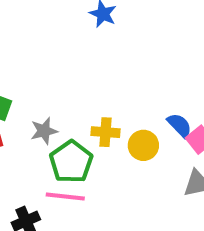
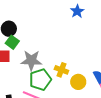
gray star: (44, 131) -> (31, 60), size x1.5

